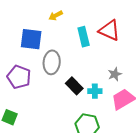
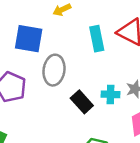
cyan cross: (95, 91) -> (110, 94), moved

